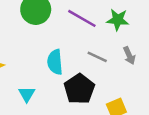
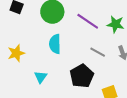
cyan semicircle: (55, 62) -> (55, 44), moved

